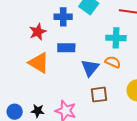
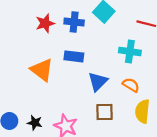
red star: (38, 32) -> (45, 23), moved
orange semicircle: (113, 62) -> (131, 85), moved

